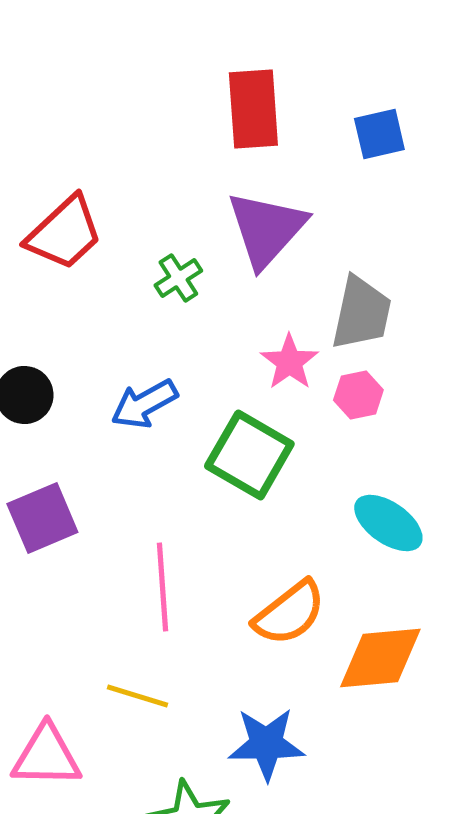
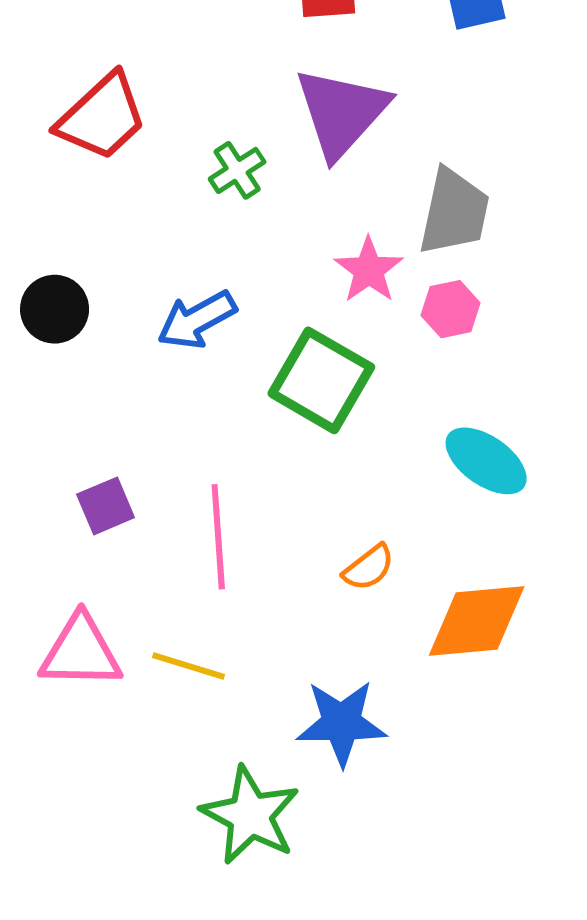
purple square: (42, 518) -> (106, 506), moved, size x0.7
orange semicircle: (289, 613) -> (369, 568), size x0.6
pink triangle: (46, 756) -> (81, 652), moved

